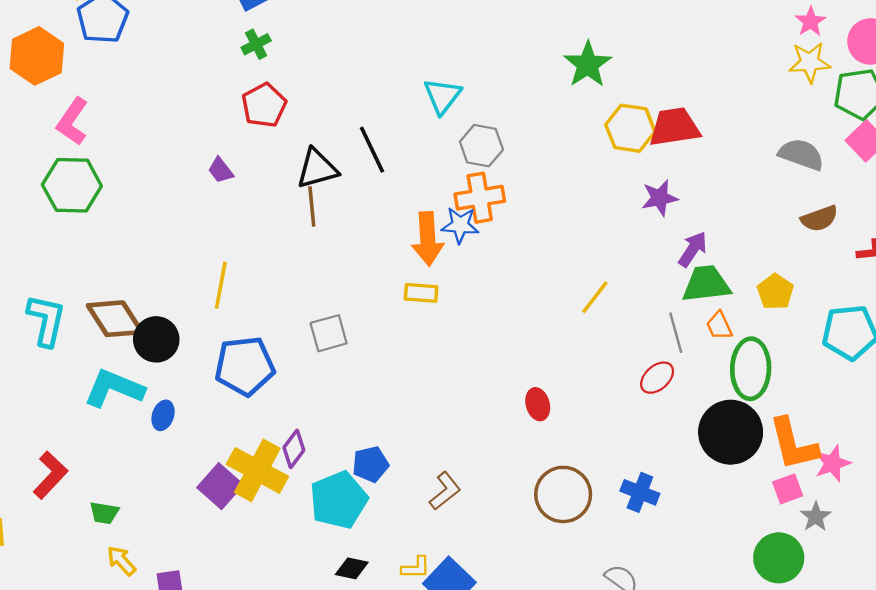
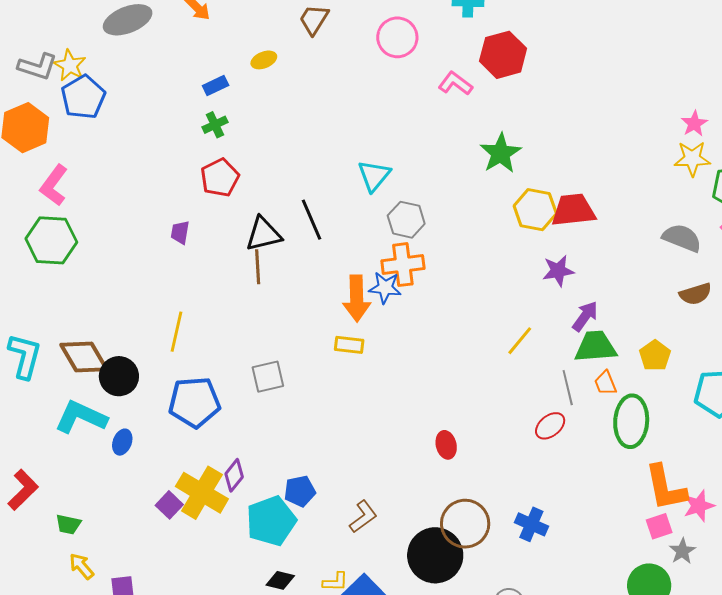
purple trapezoid: (221, 170) -> (180, 232), turned 45
yellow line: (595, 297) -> (520, 341), moved
black circle: (731, 432) -> (435, 555), moved
purple square: (220, 486) -> (169, 505), size x0.7

